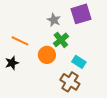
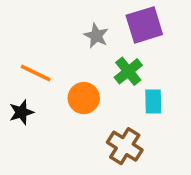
green cross: (61, 40) -> (128, 71), moved
cyan rectangle: (79, 62) -> (153, 102), moved, turned 56

